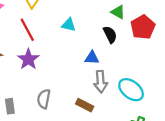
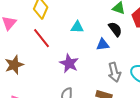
blue triangle: (92, 58) -> (103, 45), moved
purple star: (28, 59) -> (69, 63), moved

